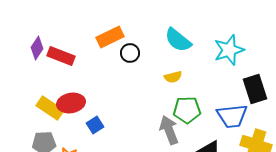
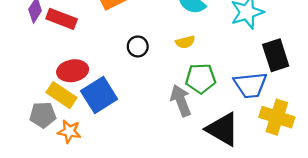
black circle: (130, 53) -> (138, 46), moved
yellow rectangle: (50, 108) -> (62, 95), moved
blue square: (95, 125) -> (99, 95), size x1.8

